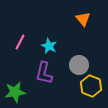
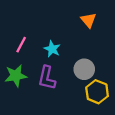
green star: (15, 92) -> (16, 76), moved

